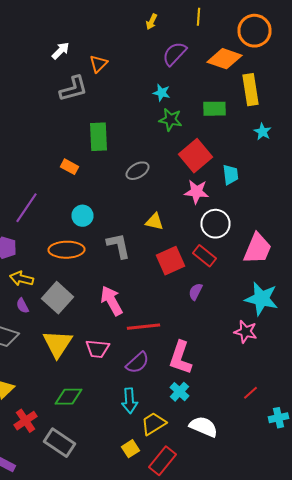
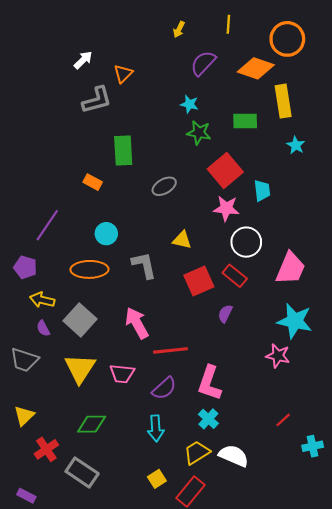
yellow trapezoid: (154, 424) -> (197, 453), moved

